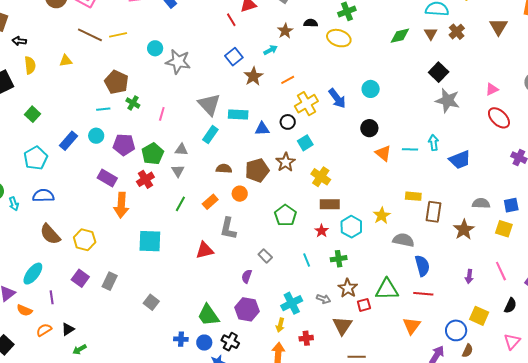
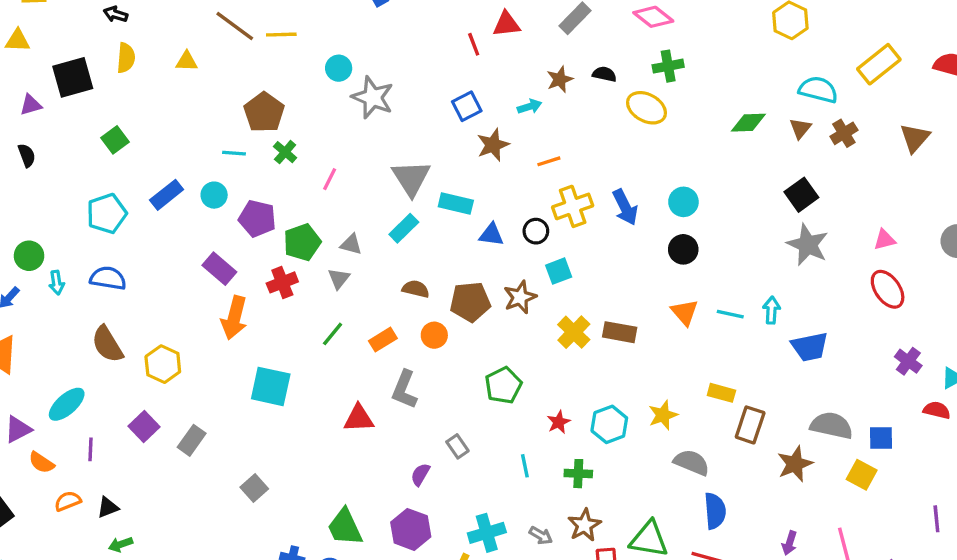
black circle: (369, 128) -> (683, 249), moved
gray semicircle: (481, 203) -> (832, 426), size x1.4
brown rectangle: (330, 204) -> (620, 332), moved

